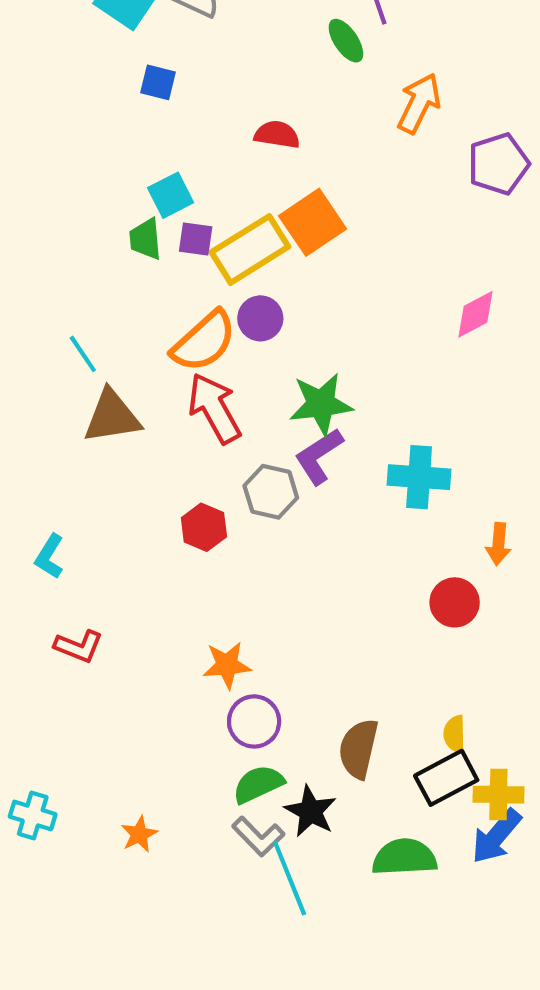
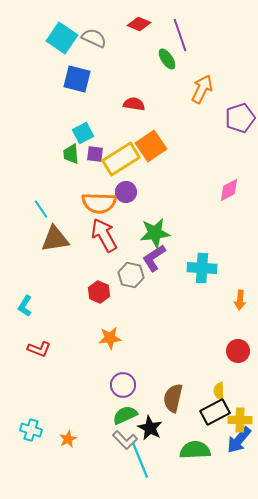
blue square: (158, 82) -> (77, 79), size x1.6
orange semicircle: (204, 341) -> (99, 203), turned 44
red circle: (455, 602) -> (238, 351), moved
orange star: (227, 665) -> (110, 338), moved
cyan cross: (33, 815) -> (31, 430), moved

